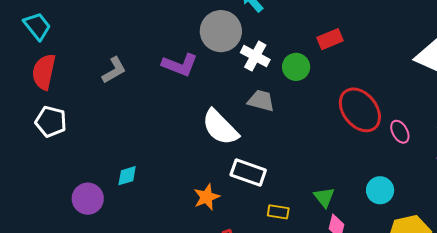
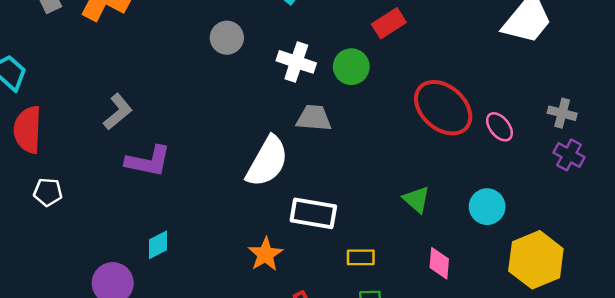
gray circle: (221, 31) -> (227, 38), moved, size x0.6
purple L-shape: (180, 65) -> (148, 161), moved
white pentagon: (51, 122) -> (48, 192), size x0.7
white semicircle: (220, 127) -> (267, 161), turned -96
green triangle: (324, 197) -> (416, 199), moved

